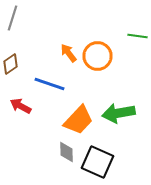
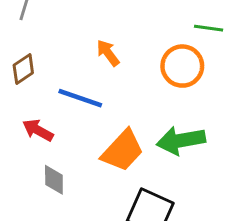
orange circle: (98, 56) -> (182, 66), moved
gray diamond: (66, 152) -> (54, 180), moved

